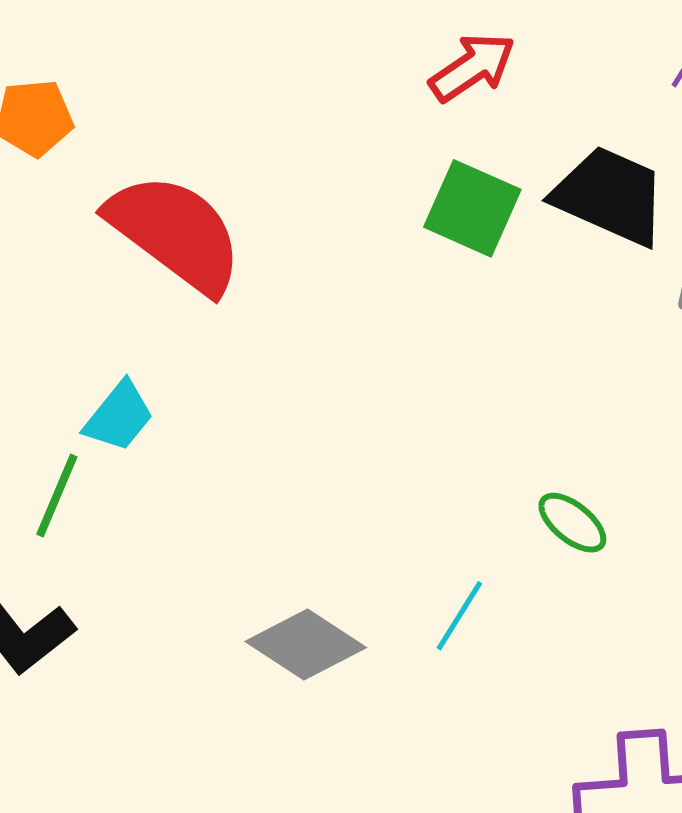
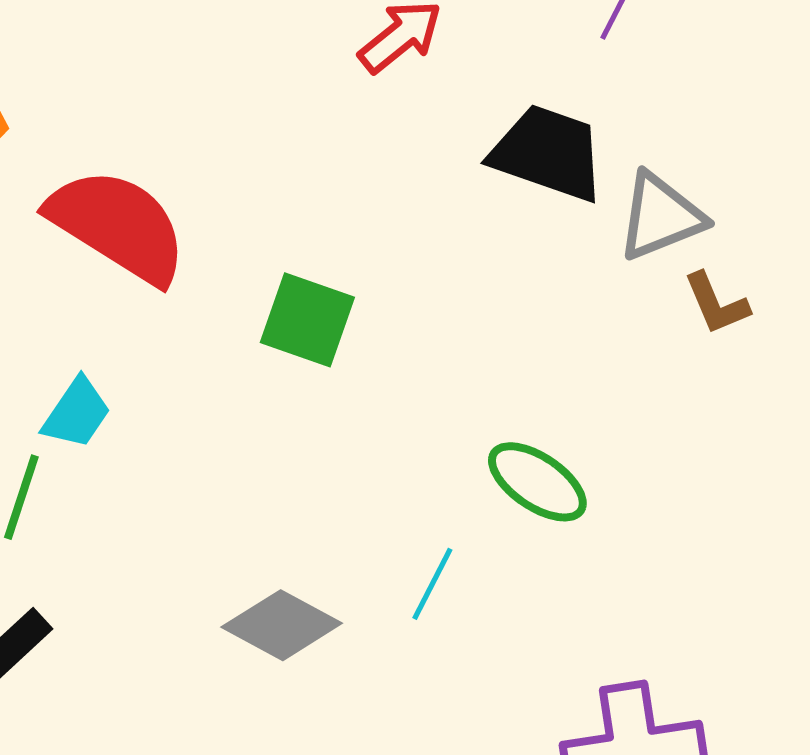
green square: (472, 208) -> (307, 320), moved
green ellipse: (572, 523) -> (537, 482), size x1.4

